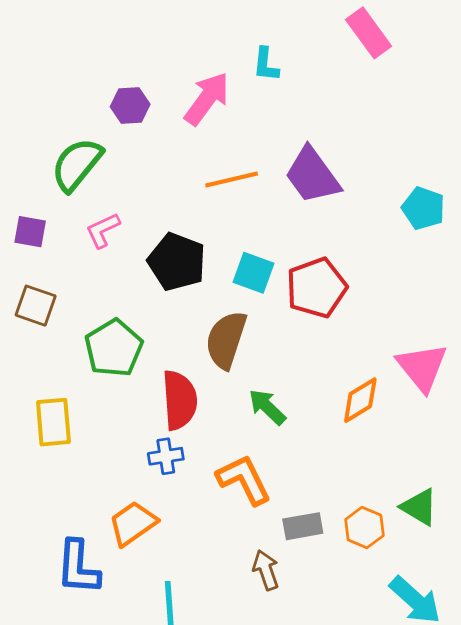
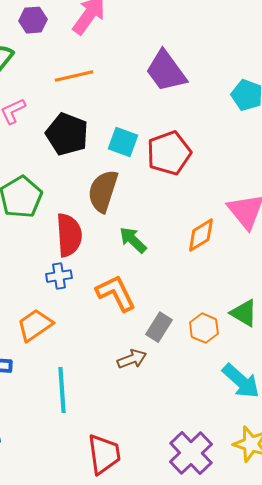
orange line: (232, 179) -> (74, 76), moved
gray rectangle: (303, 526) -> (159, 327), turned -48
brown arrow: (266, 570) -> (132, 359), turned 88

